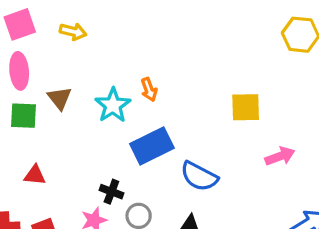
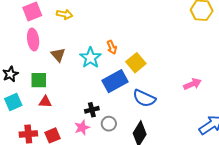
yellow square: (246, 107) -> (136, 63), moved, turned -36
green square: (23, 116) -> (39, 80), moved
black cross: (111, 192) -> (92, 110), turned -32

